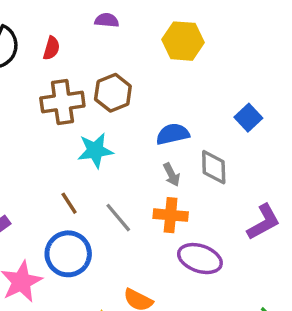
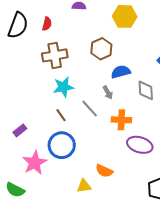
brown hexagon: (113, 93) -> (101, 49), moved
cyan star: (95, 150) -> (63, 87), moved
gray arrow: (172, 175) -> (108, 93), moved
gray line: (118, 218) -> (90, 109), moved

